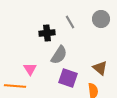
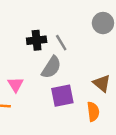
gray line: (70, 22) -> (61, 43), moved
purple square: (68, 78) -> (62, 96), turned -30

